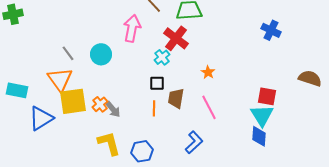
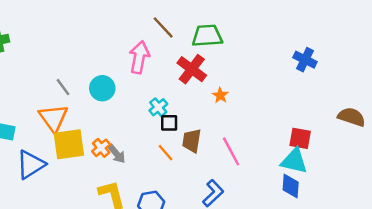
cyan cross: (162, 57) -> (158, 107), moved
orange star: (208, 72) -> (220, 95), moved
orange line: (154, 108) -> (165, 153), turned -42
cyan triangle: (262, 115) -> (294, 161), turned -45

